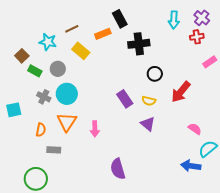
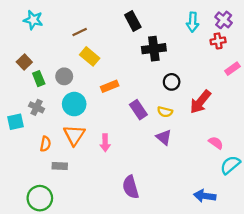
orange rectangle: (103, 34) -> (110, 86), moved
cyan star: (48, 42) -> (33, 20), moved
green rectangle: (35, 71) -> (39, 79), turned 40
gray cross: (44, 97) -> (37, 107), moved
blue arrow: (191, 166) -> (205, 196), moved

